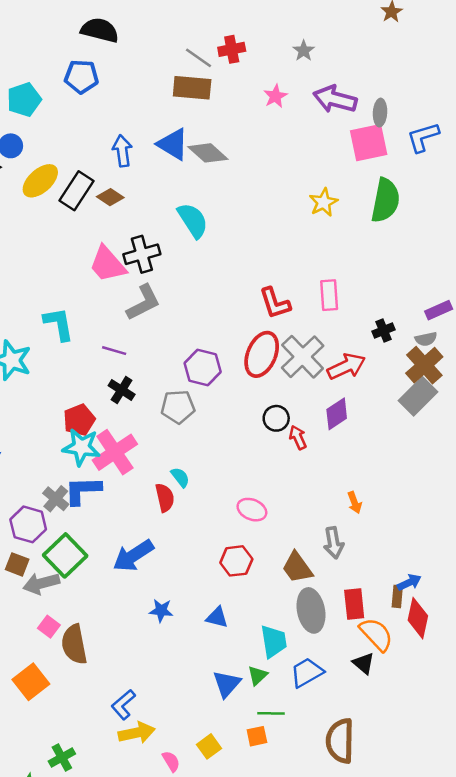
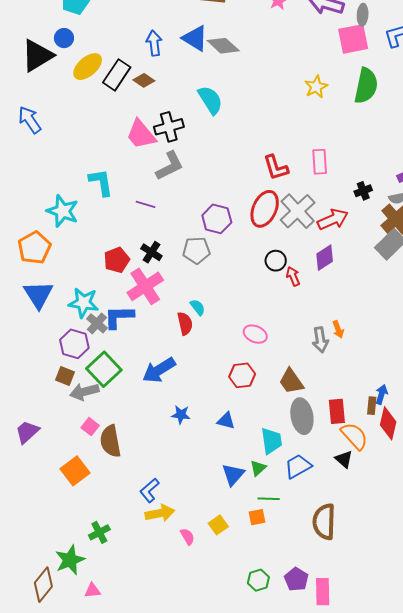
black cross: (122, 390) -> (151, 252), moved
cyan star: (81, 447) -> (84, 303), moved
gray arrow: (334, 543) -> (320, 340), moved
blue arrow: (409, 582) -> (382, 394), turned -48

